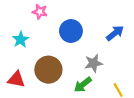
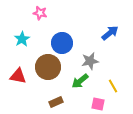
blue circle: (71, 31) -> (62, 43), moved

